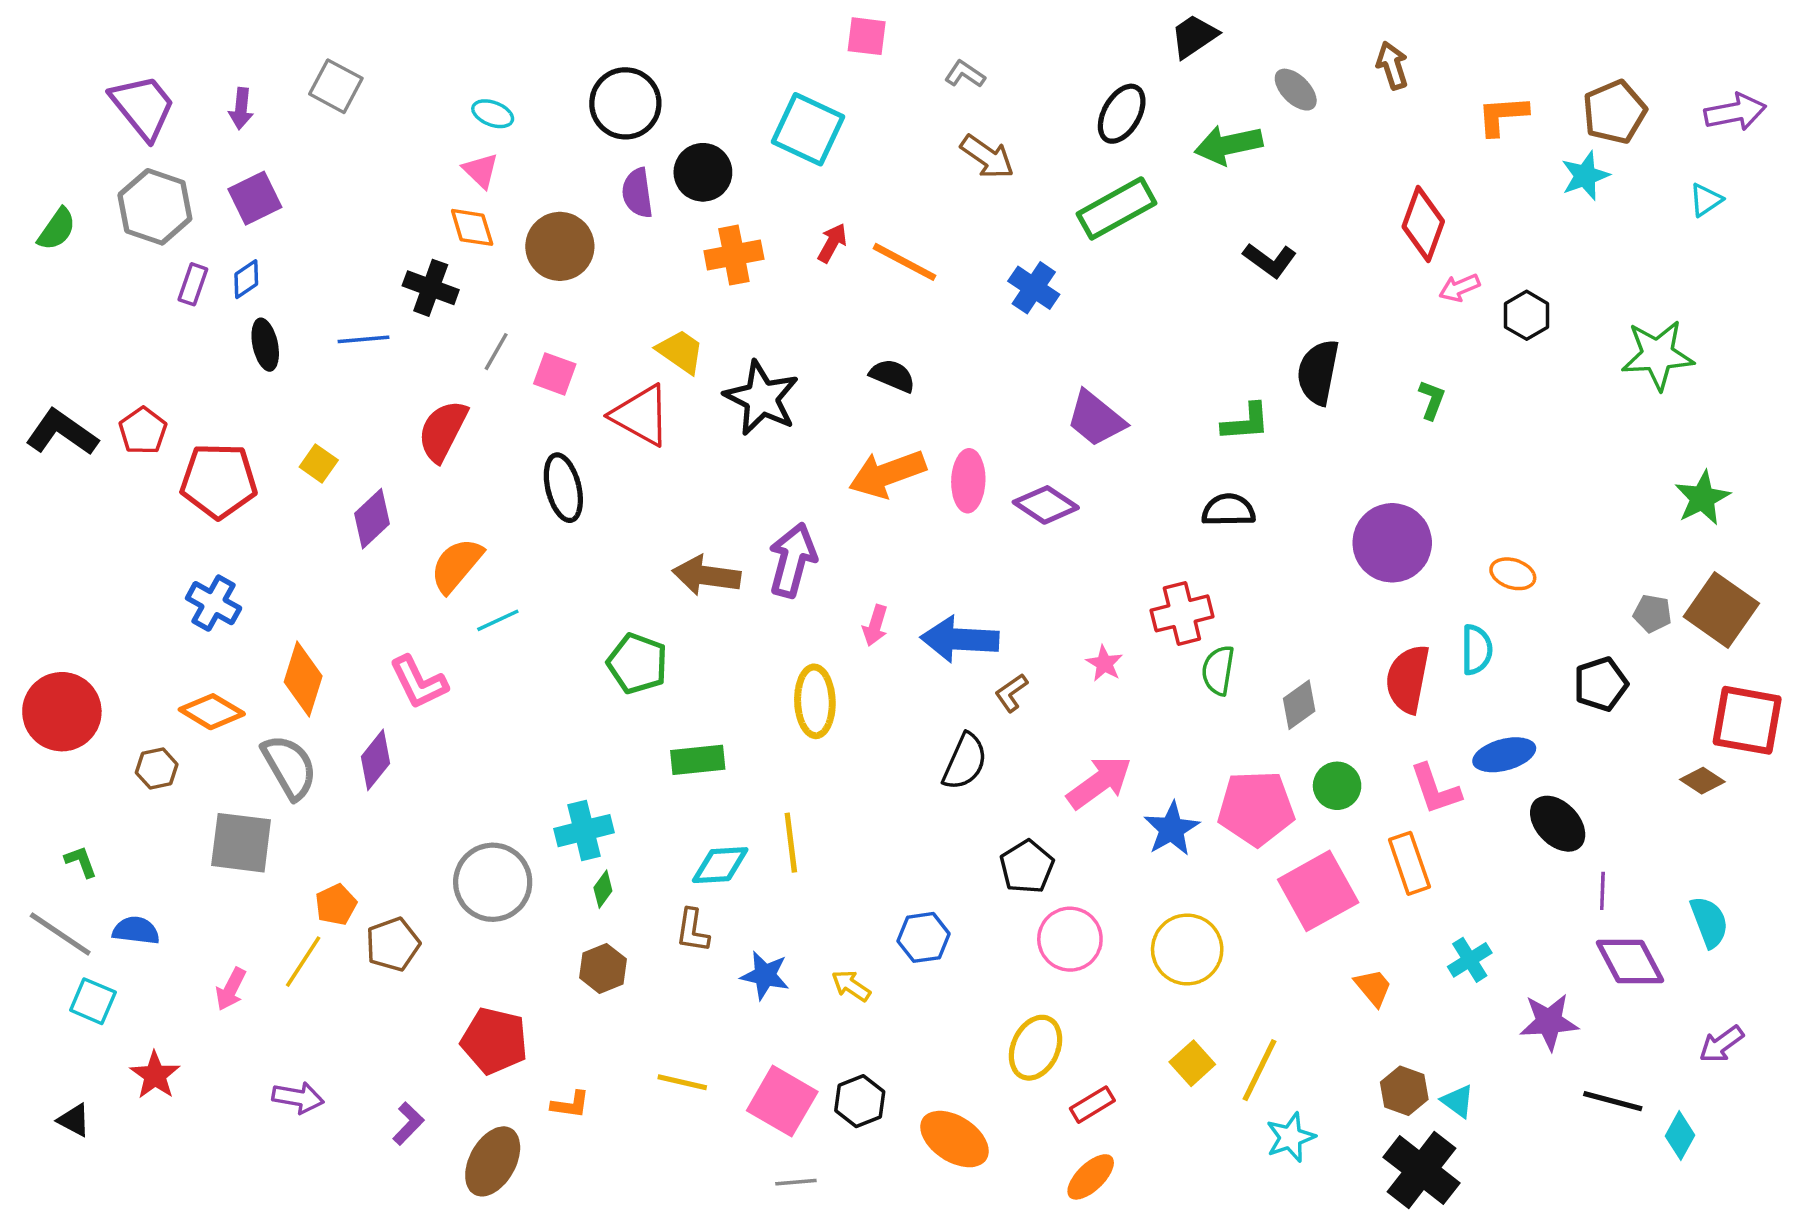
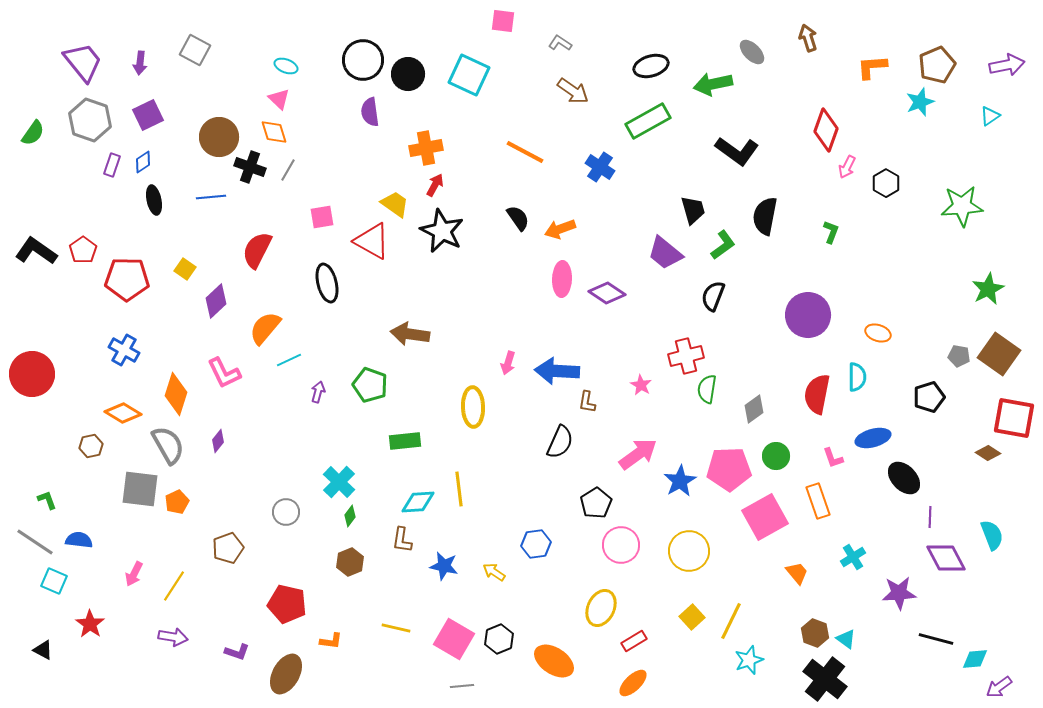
black trapezoid: (1194, 36) -> (693, 210), moved, turned 108
black ellipse: (1122, 114) -> (651, 66), turned 44
black circle: (703, 172) -> (408, 74), moved
red arrow: (832, 243) -> (435, 185), moved
brown circle: (560, 246) -> (219, 137), moved
black L-shape: (1270, 260) -> (737, 151), size x1.4
pink arrow: (1459, 288) -> (847, 167), turned -40
gray line: (496, 352) -> (288, 170), moved
pink square: (555, 374) -> (322, 217), turned -30
black semicircle: (892, 376) -> (518, 218), turned 32
purple trapezoid: (1096, 419) -> (665, 253), moved
green L-shape: (1246, 422) -> (723, 245), turned -32
orange arrow: (887, 474) -> (560, 229), moved, size x0.7
black semicircle: (1228, 510) -> (713, 296), turned -68
purple arrow: (793, 560) -> (318, 392), moved, size x0.5
pink L-shape: (419, 682) -> (224, 373), moved
brown L-shape: (1011, 693) -> (587, 402), turned -45
red circle: (62, 712) -> (32, 374), moved
purple diamond: (376, 760) -> (218, 441), size x0.7
pink L-shape: (1435, 789) -> (833, 458), size x0.7
cyan cross: (584, 831) -> (339, 482), turned -32
gray circle: (493, 882) -> (286, 512), size x0.6
orange pentagon: (336, 905) -> (177, 502), moved
yellow line: (303, 962) -> (174, 586), moved
purple arrow: (1721, 1044) -> (999, 687), moved
purple L-shape: (408, 1124) -> (237, 652), turned 65
cyan diamond: (1680, 1136) -> (975, 659), turned 56

